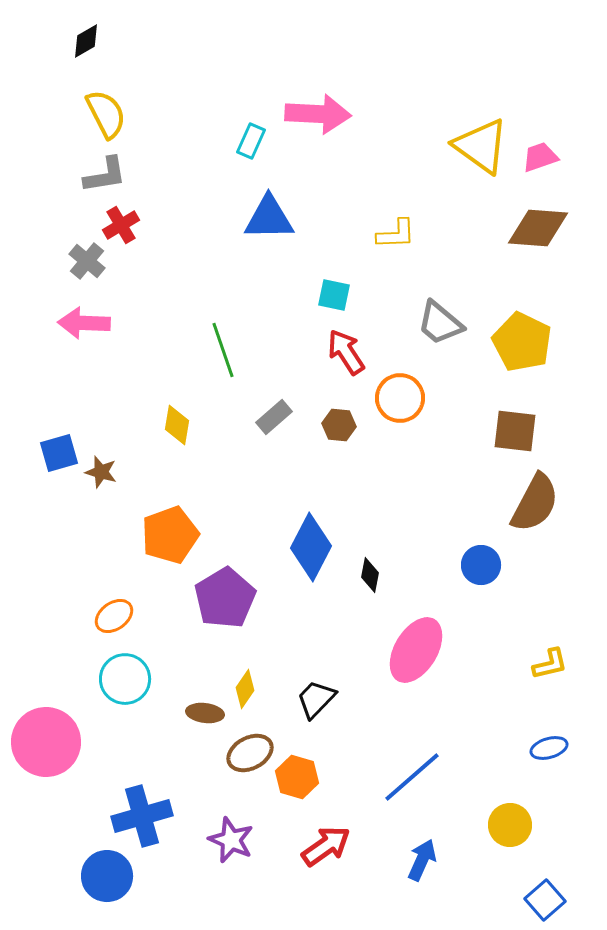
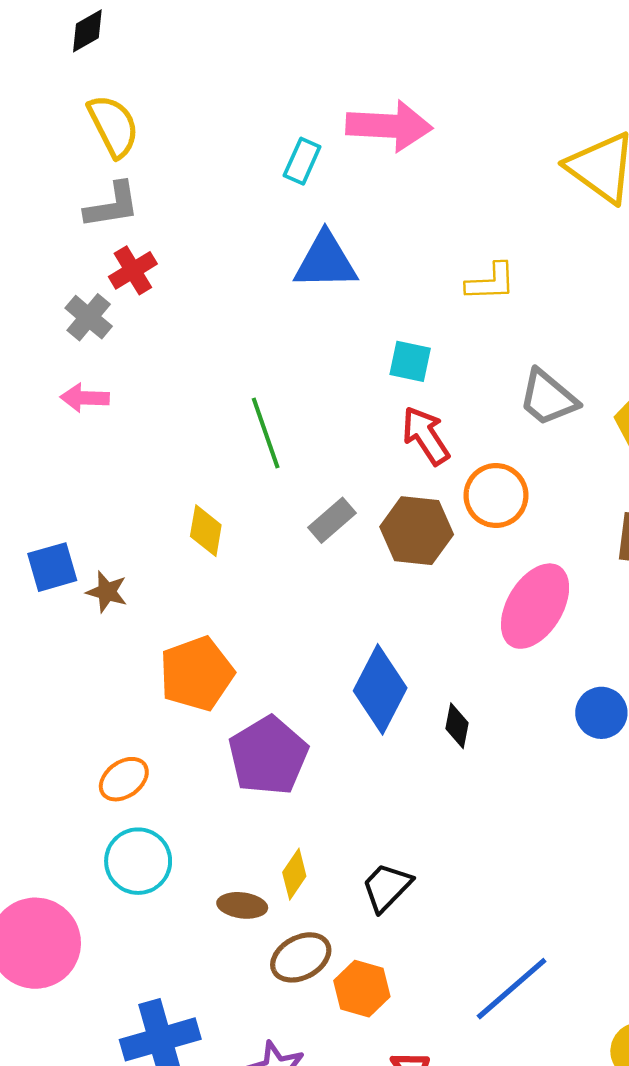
pink arrow: (84, 323) -> (85, 398), size x0.7
brown hexagon: (339, 425) -> (417, 531), size x1.6
pink ellipse: (416, 650) -> (535, 606), moved

